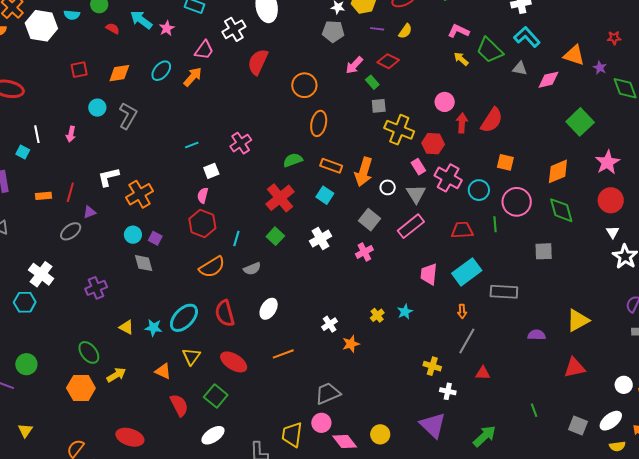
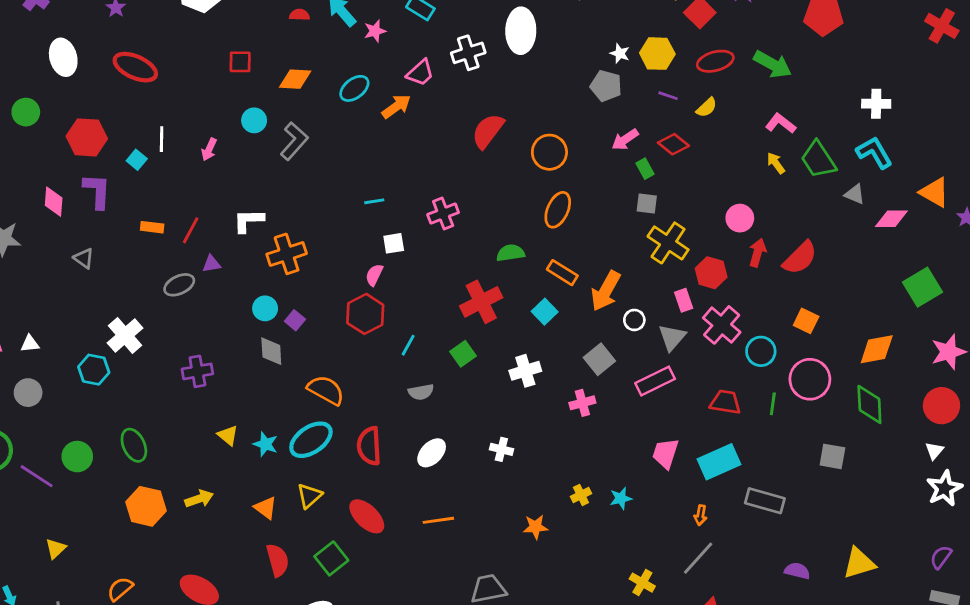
red semicircle: (113, 28) -> (299, 15), turned -40
red semicircle: (258, 62) -> (488, 131), moved
orange semicircle: (212, 267) -> (326, 390), moved, turned -132
white cross: (330, 324) -> (501, 449), moved, turned 35
green ellipse: (89, 352) -> (134, 445), moved

